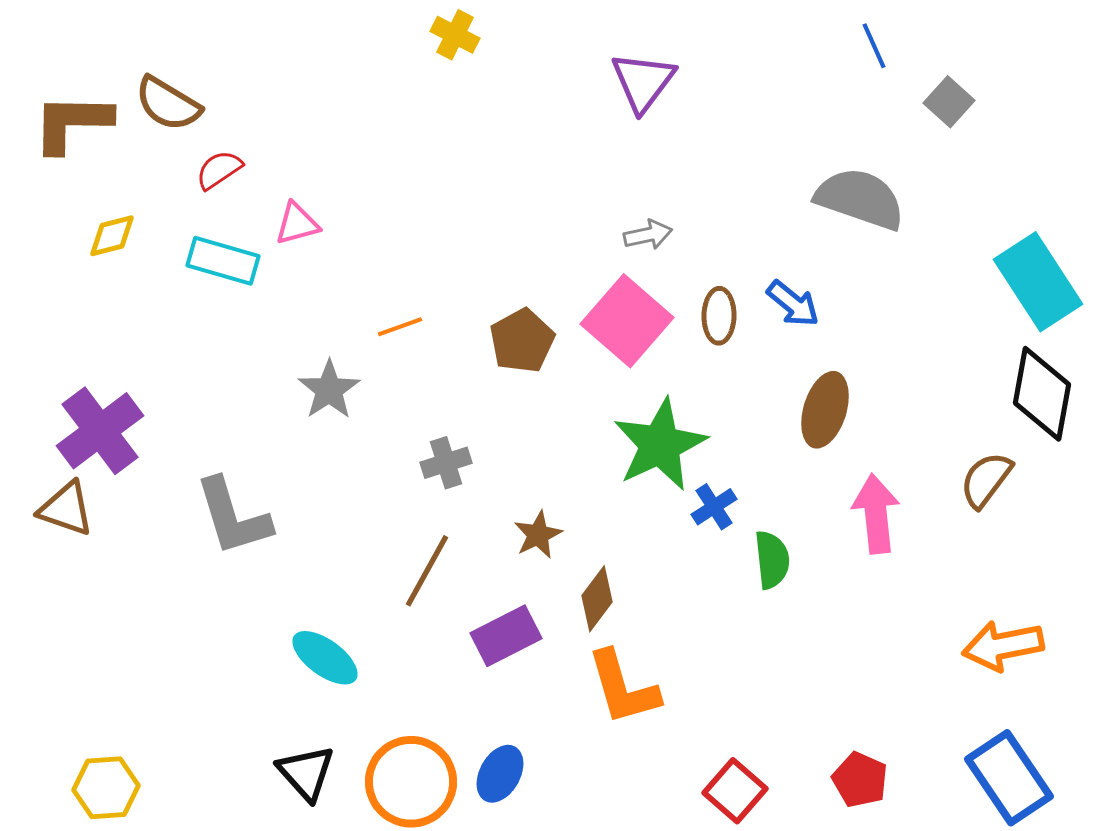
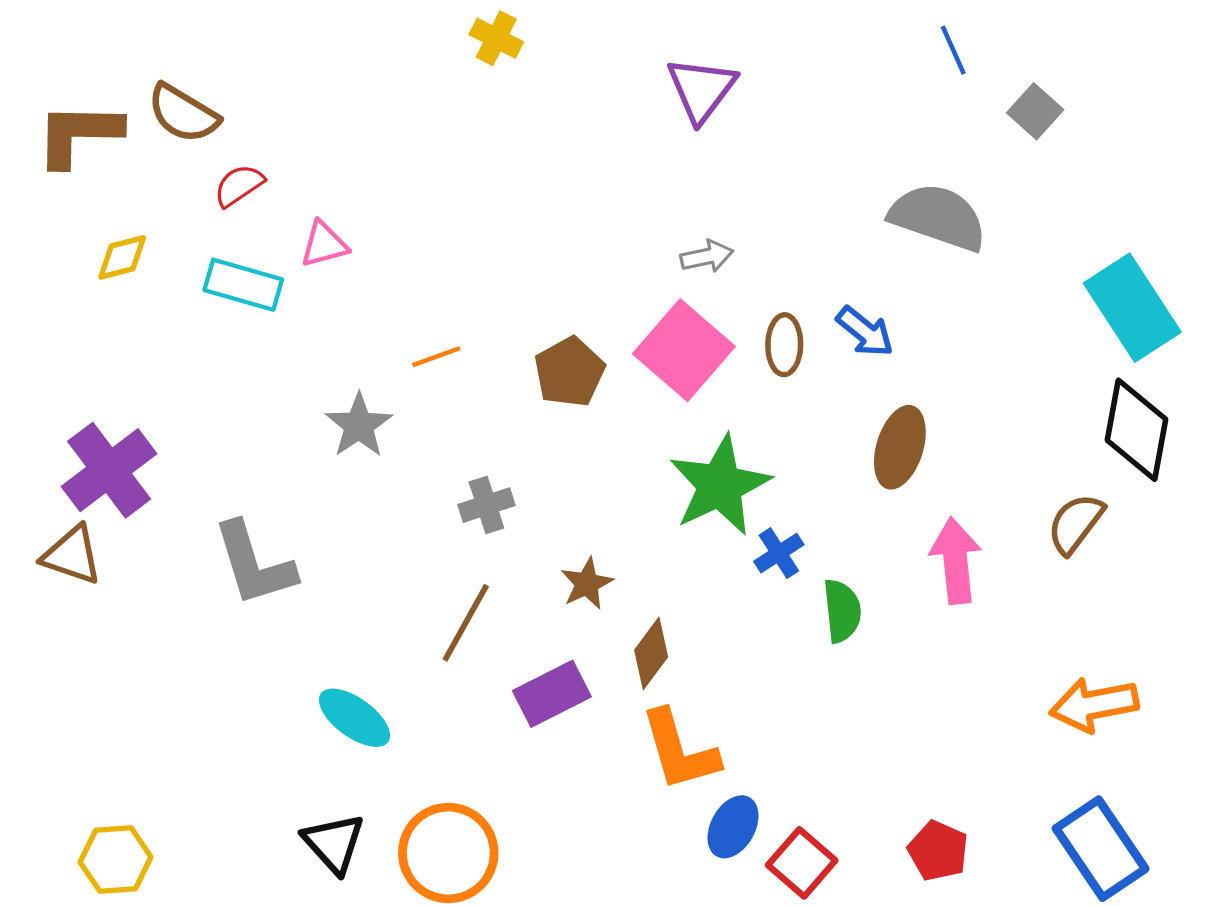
blue ellipse: (500, 774) -> (733, 827), moved

